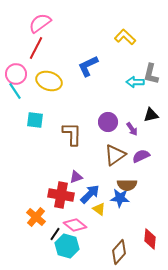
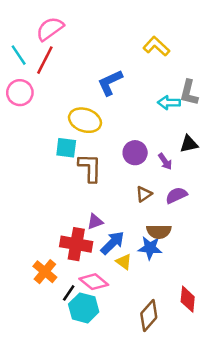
yellow ellipse: (49, 81) -> (85, 120), moved
cyan line: (15, 91) -> (19, 55), moved
cyan square: (35, 120) -> (66, 148), moved
brown triangle: (115, 155) -> (144, 194), size x0.6

